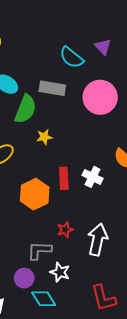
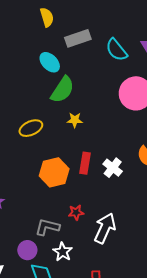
gray rectangle: (52, 88) -> (78, 38), moved, turned -40

